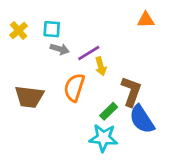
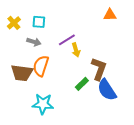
gray arrow: (60, 49) -> (34, 42), moved
orange semicircle: (74, 87) -> (41, 66), moved
cyan star: (103, 138) -> (43, 104), moved

